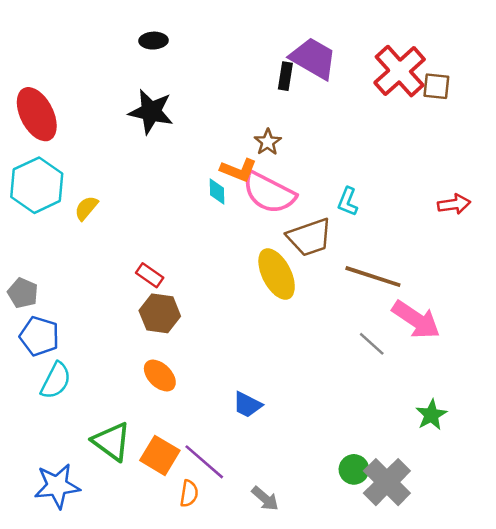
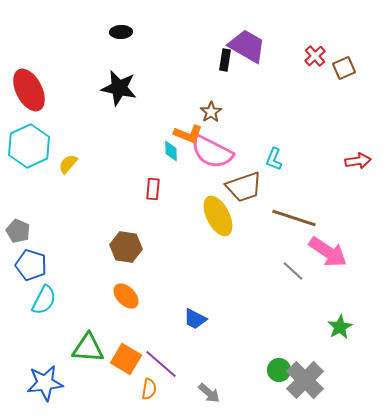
red cross: (400, 71) -> (315, 56), size x0.5
brown square: (436, 86) -> (344, 68), turned -30
red rectangle: (150, 275) -> (153, 189), moved, turned 60
green triangle: (112, 441) -> (88, 348), turned -32

